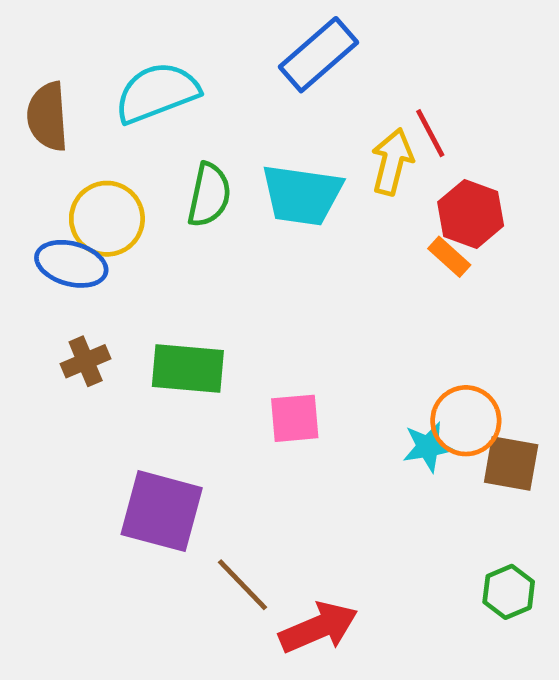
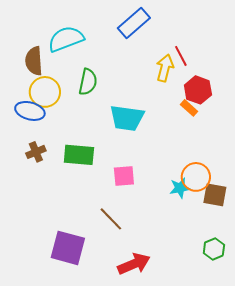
brown semicircle: (48, 116) -> (34, 61), moved
cyan trapezoid: (302, 195) -> (127, 118), moved
purple square: (162, 511) -> (68, 248), moved
brown line: (242, 585) -> (111, 219), moved

